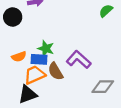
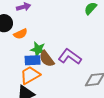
orange semicircle: (19, 57) -> (21, 34), moved
brown semicircle: (56, 71) -> (47, 59), moved

